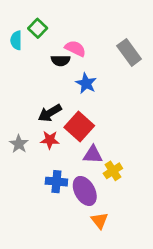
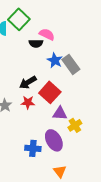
green square: (38, 28) -> (19, 19), size x1.5
gray rectangle: (129, 52) -> (71, 64), moved
blue cross: (56, 182) -> (33, 148), moved
orange triangle: (100, 221) -> (60, 171), moved

